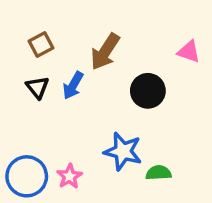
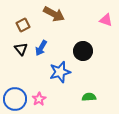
brown arrow: (105, 52) -> (54, 14), moved, turned -95
pink triangle: (189, 52) -> (106, 20), moved
blue star: (123, 151) -> (60, 72), moved, turned -30

